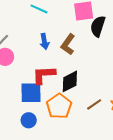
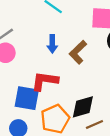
black diamond: (70, 81) -> (83, 107), moved

